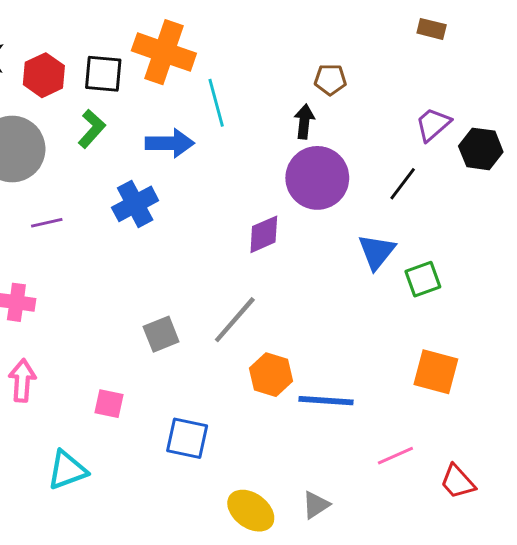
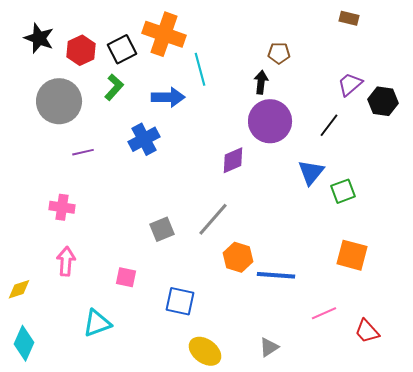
black square: (103, 74) -> (122, 49), turned -32
yellow ellipse: (251, 511) -> (205, 351), moved

